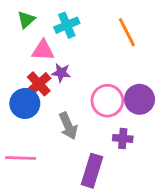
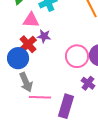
gray arrow: (68, 126) -> (26, 82), moved
purple cross: (123, 138) -> (88, 83), turned 32
pink line: (21, 158) -> (40, 97), moved

